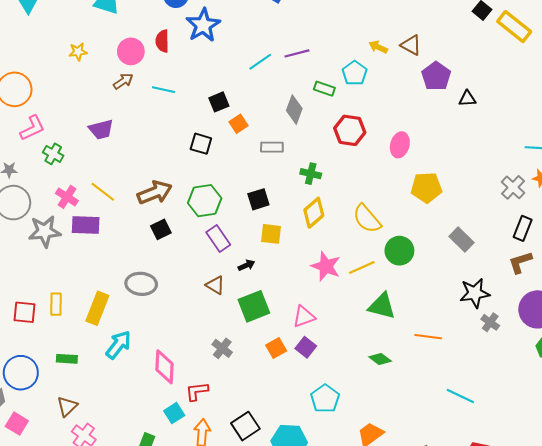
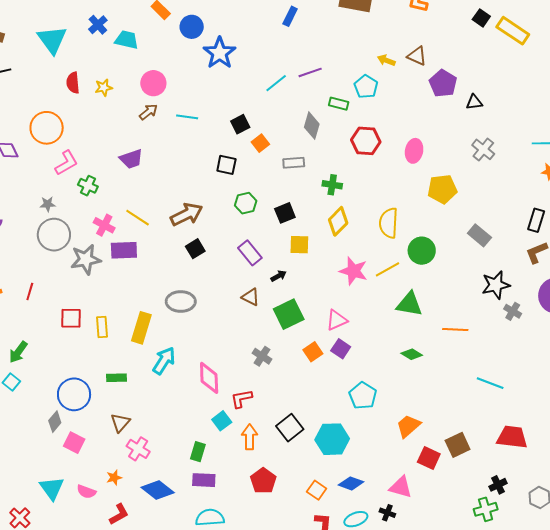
red semicircle: (162, 41) -> (73, 83), moved
gray cross: (513, 187) -> (483, 149), moved
green hexagon: (205, 201) -> (246, 203), moved, size x0.7
yellow semicircle: (367, 219) -> (389, 223), turned 48
red square: (24, 312) -> (71, 318), moved

